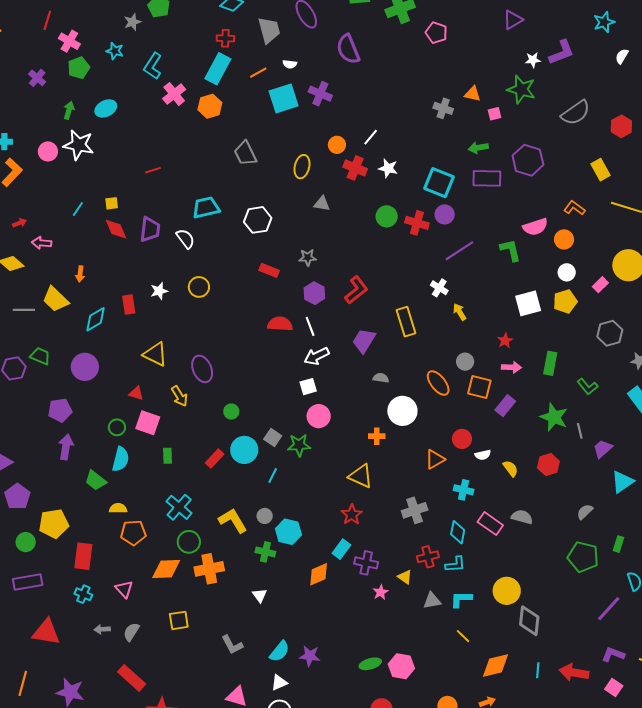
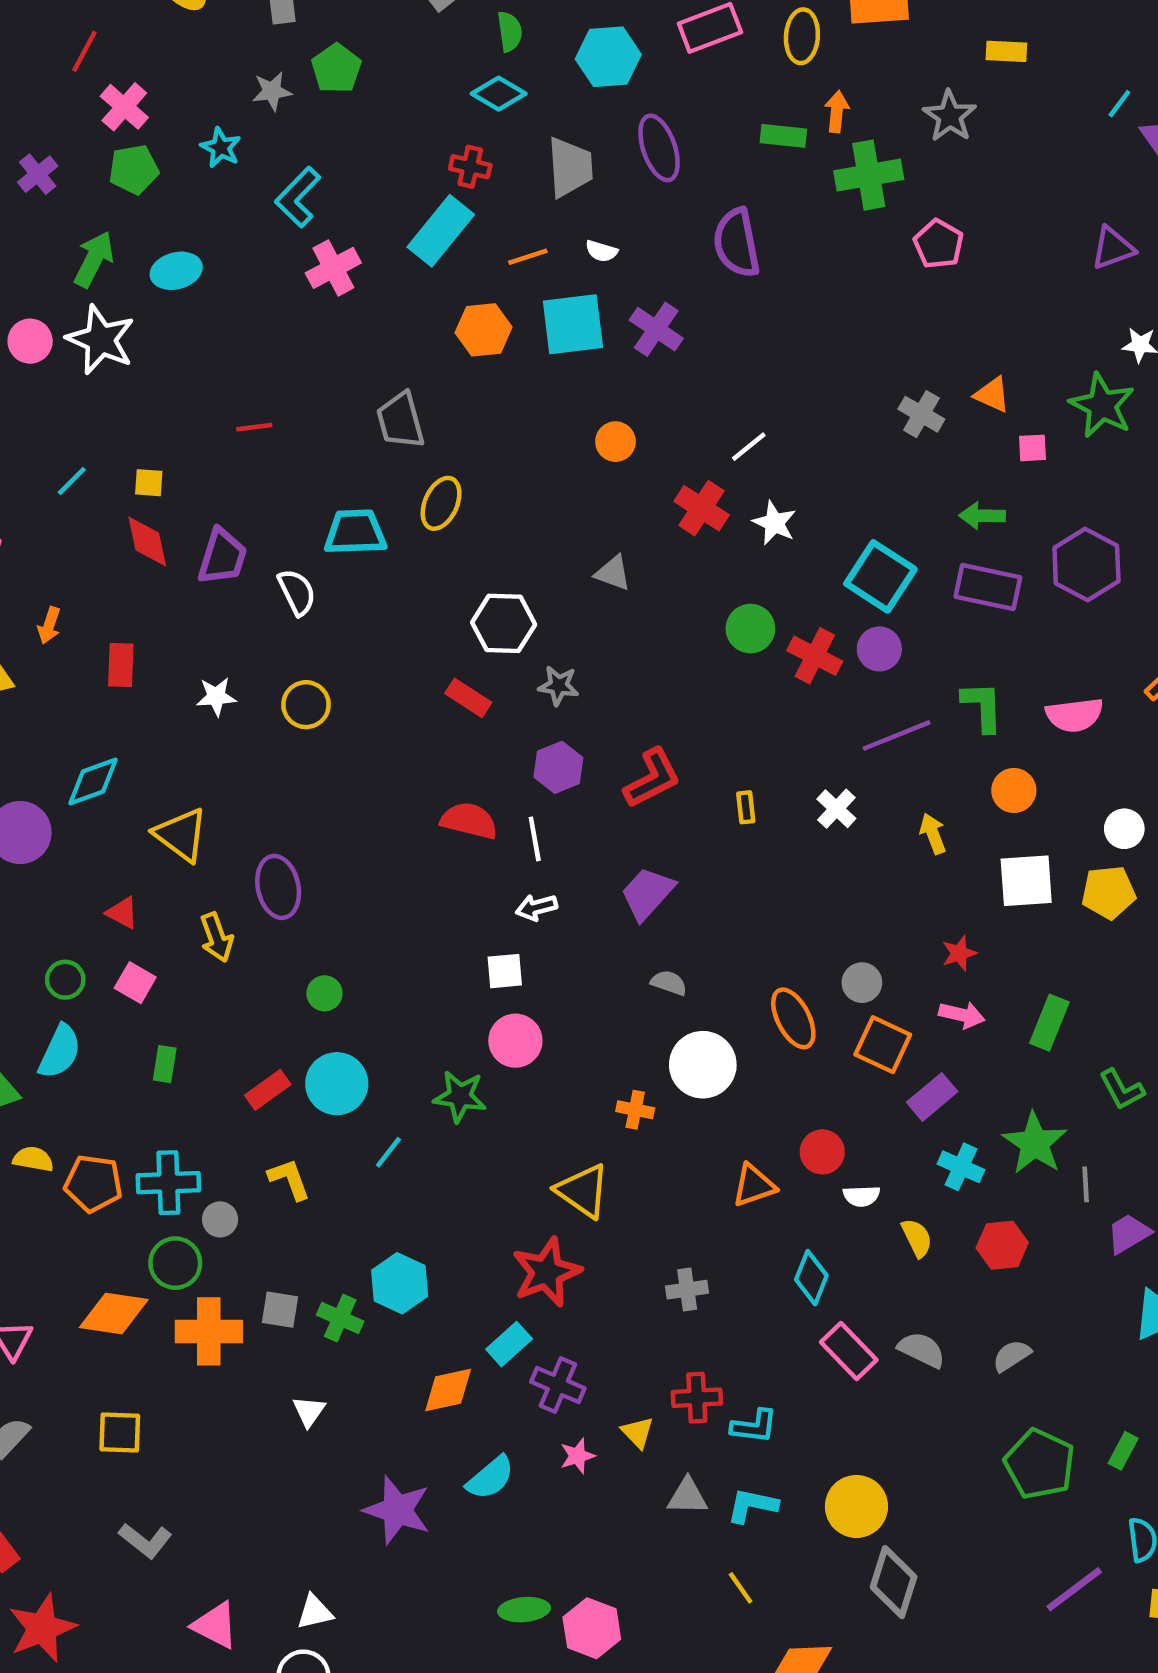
orange hexagon: (210, 106) -> (484, 330), moved
green arrow: (69, 110) -> (94, 259), size x1.4
orange circle: (337, 145) -> (615, 442), moved
gray trapezoid: (245, 153) -> (400, 420), moved
yellow ellipse: (302, 167) -> (441, 503), moved
white hexagon: (258, 220) -> (504, 623), moved
orange circle: (564, 239) -> (1014, 790), moved
green L-shape: (510, 250) -> (982, 707), moved
red rectangle: (129, 305) -> (121, 665), moved
yellow arrow: (460, 312) -> (933, 834), moved
cyan diamond: (95, 319) -> (93, 781), moved
yellow rectangle: (406, 322) -> (746, 807), moved, size x0.5
white arrow: (317, 356) -> (536, 907), size x0.7
pink square: (148, 423) -> (135, 983), size x0.7
gray square: (273, 437) -> (280, 1310), moved, turned -36
cyan cross: (464, 490) -> (961, 1167), moved
cyan cross: (179, 507) -> (168, 1183), turned 36
gray cross: (415, 510) -> (687, 1290), size x0.7
gray semicircle: (585, 512) -> (1012, 1356), moved
red star: (352, 515) -> (546, 1272), size x1.4
gray circle: (265, 516) -> (220, 1219), moved
yellow L-shape: (233, 521) -> (289, 1179), moved, size x0.7
cyan diamond: (458, 532) -> (811, 1278), moved
orange pentagon: (133, 533) -> (93, 1183), moved
gray L-shape: (232, 645) -> (145, 1541), moved, turned -35
cyan semicircle: (279, 651) -> (490, 1478), moved
purple star: (310, 656) -> (397, 1510), moved, size x1.4

